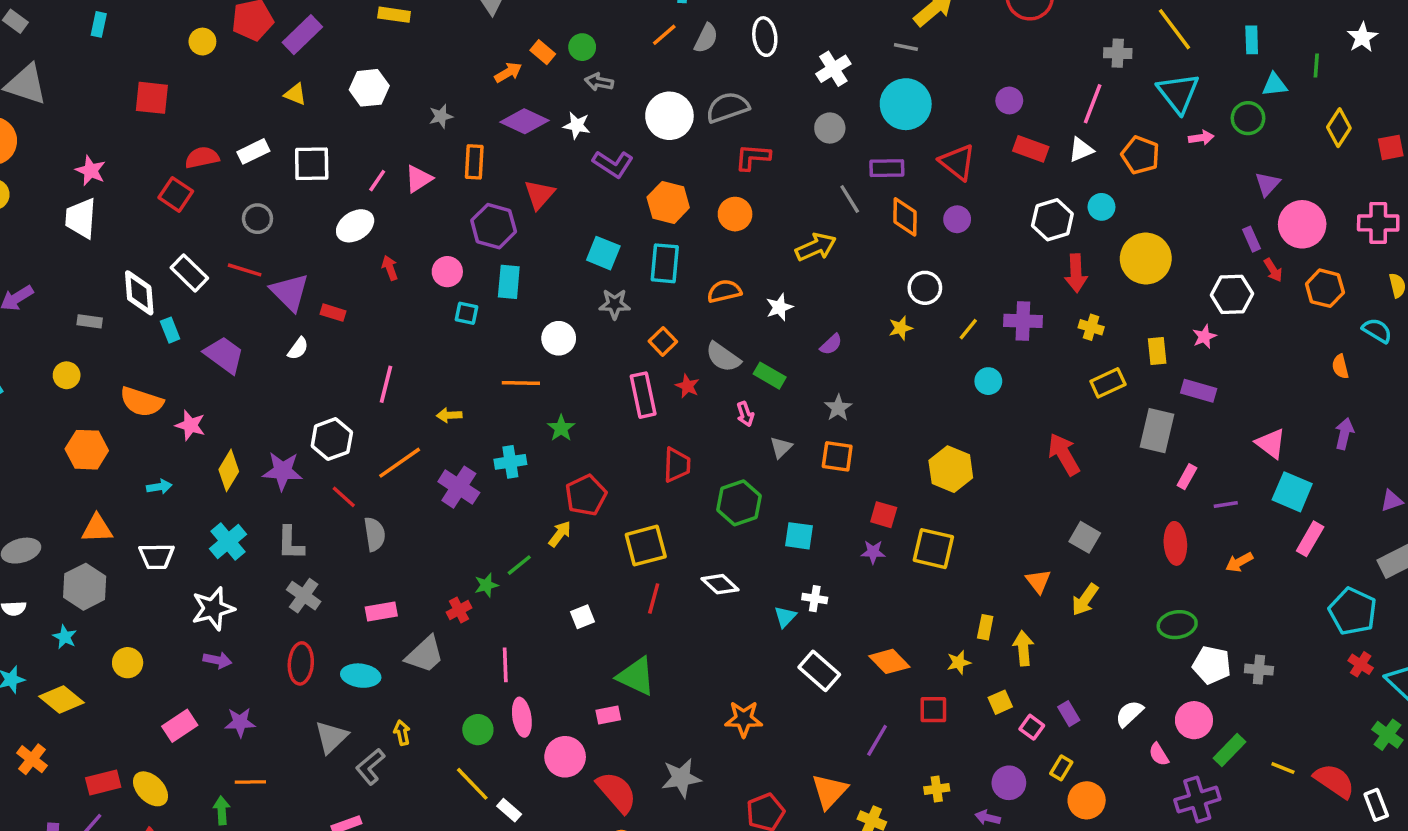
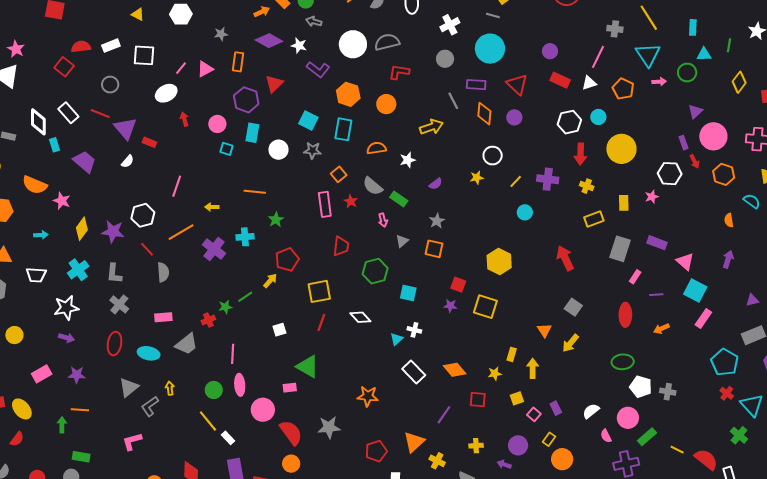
white circle: (559, 338) -> (278, 150), moved
purple rectangle: (1199, 391) -> (657, 243), moved

